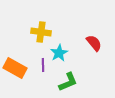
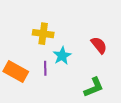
green L-shape: (68, 82) -> (94, 87), moved

